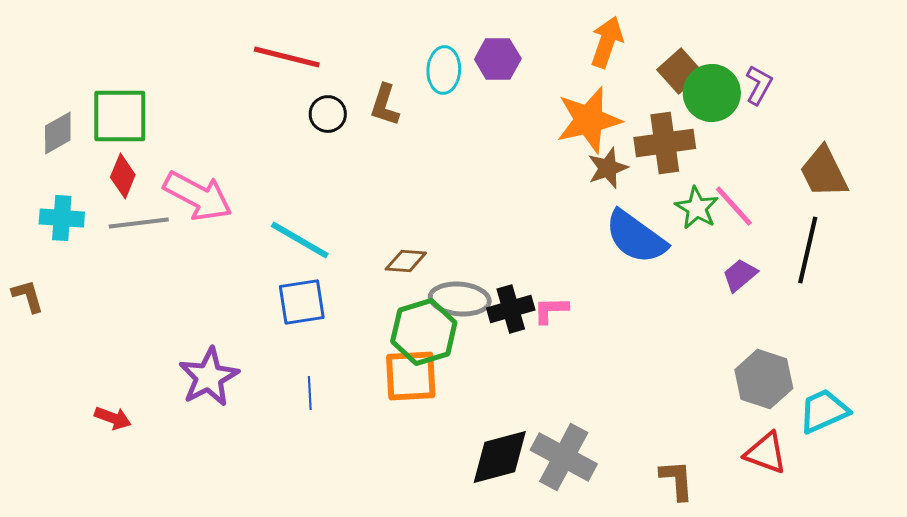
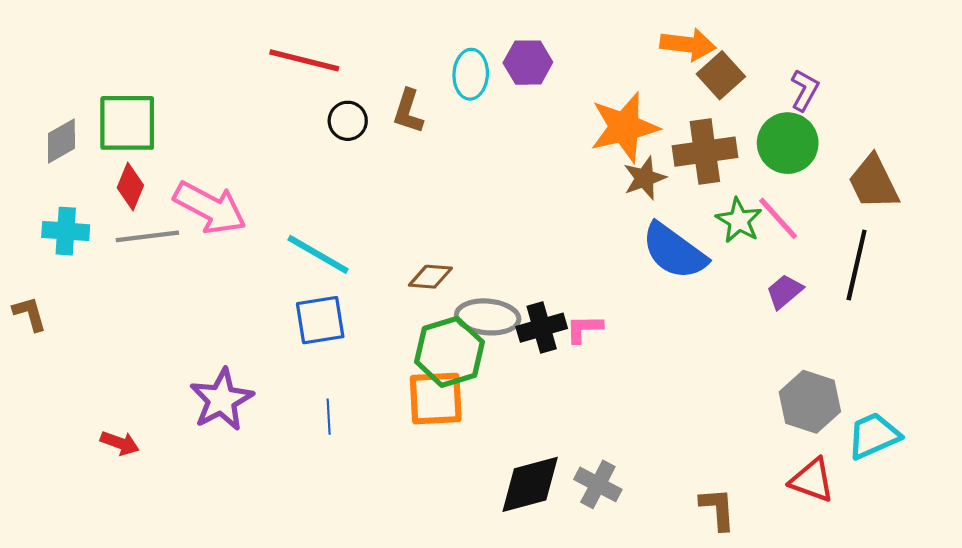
orange arrow: (607, 42) -> (688, 44), moved, turned 78
green circle: (712, 93) -> (788, 143), moved
gray cross: (564, 457) -> (598, 484), size x0.7

